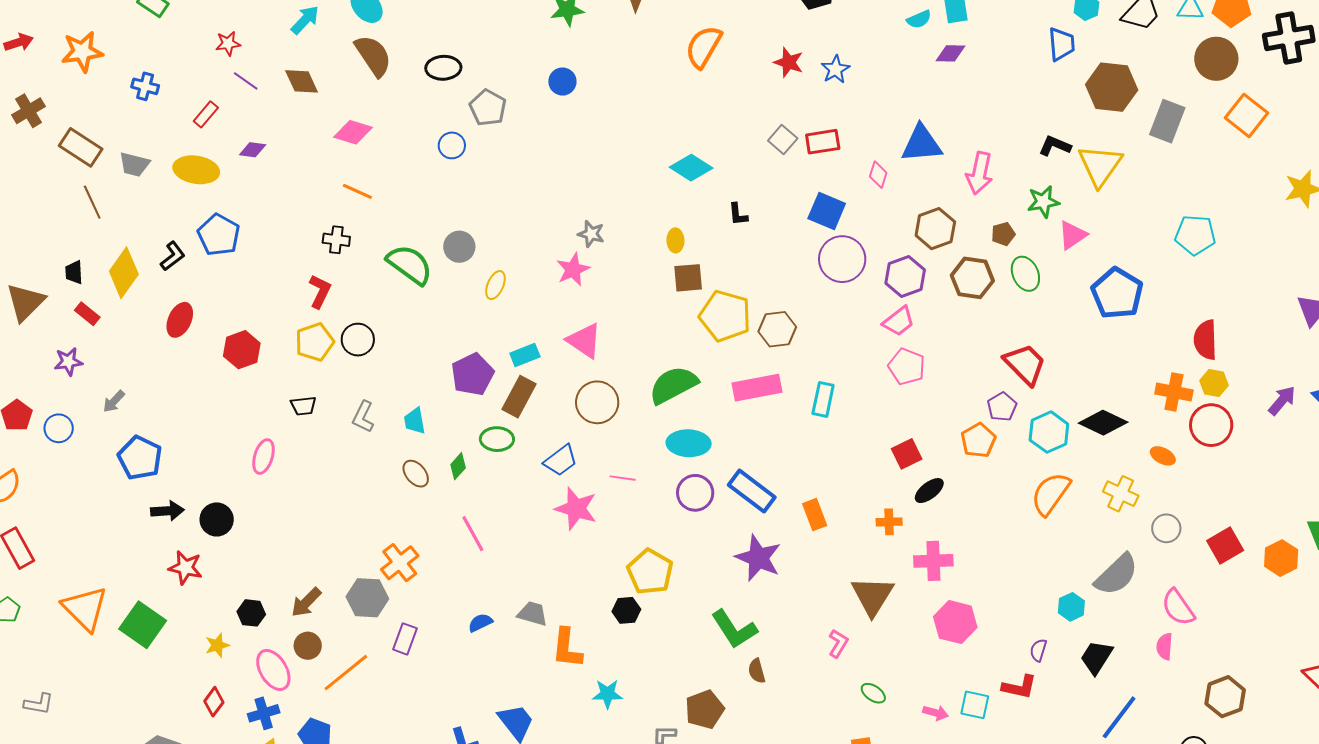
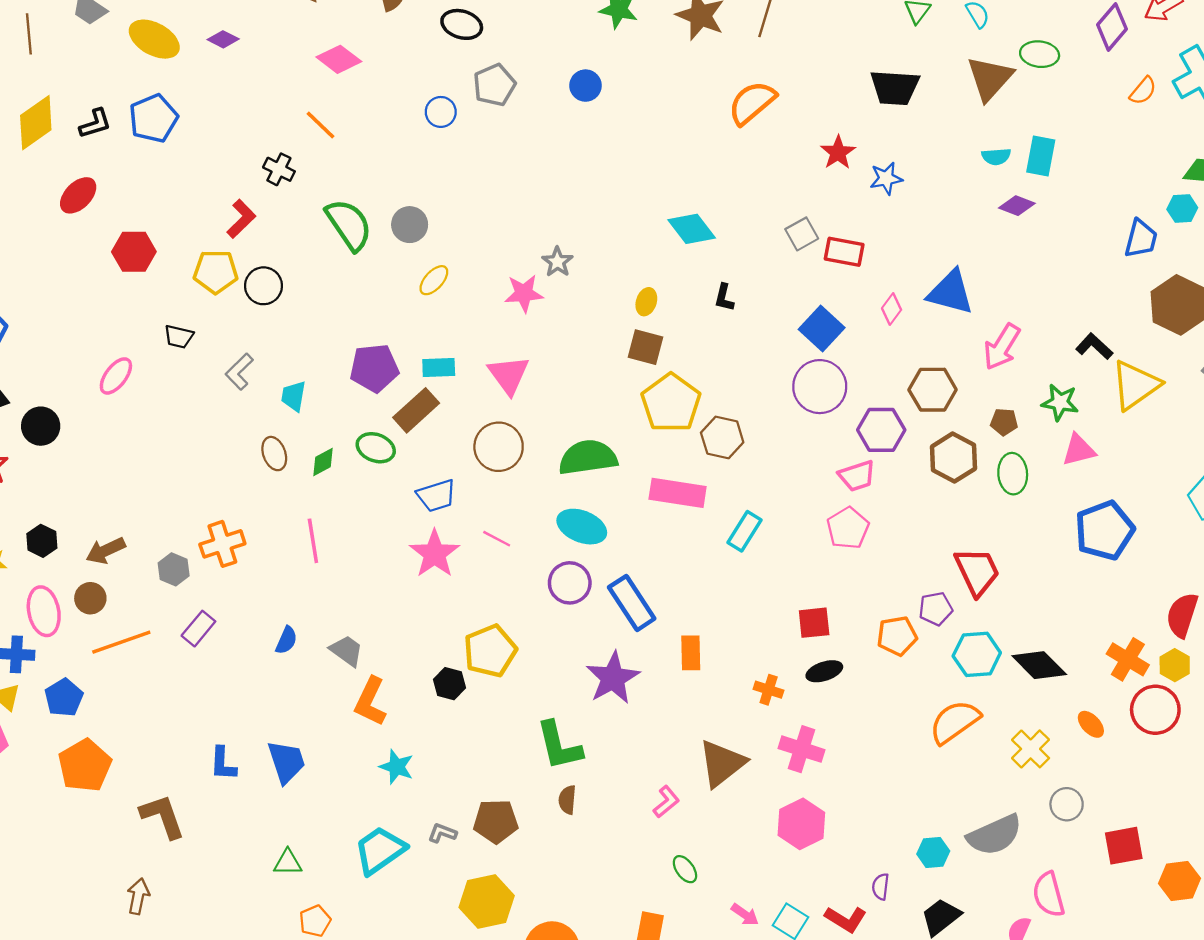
gray hexagon: (367, 598) -> (174, 569), size x0.7
blue semicircle: (480, 623) -> (286, 640), turned 120
purple semicircle: (1038, 650) -> (881, 887), turned -30

